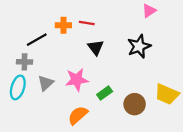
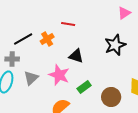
orange cross: (63, 25) -> (47, 39), moved, turned -32
black triangle: (96, 47) -> (76, 56), moved, turned -35
pink star: (77, 80) -> (59, 75), turned 30

